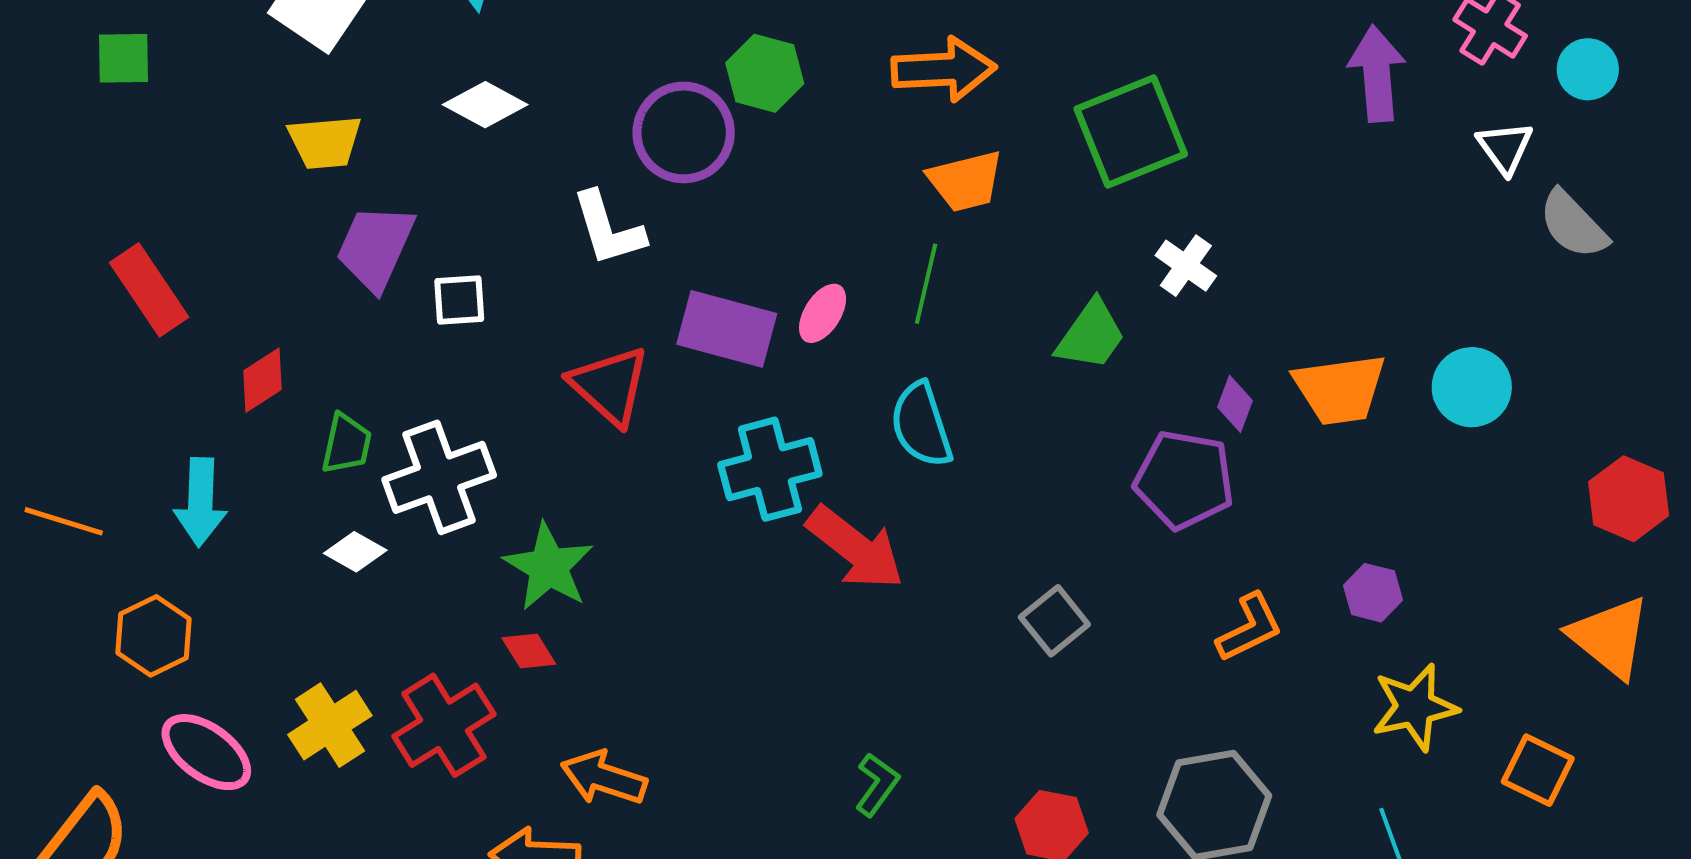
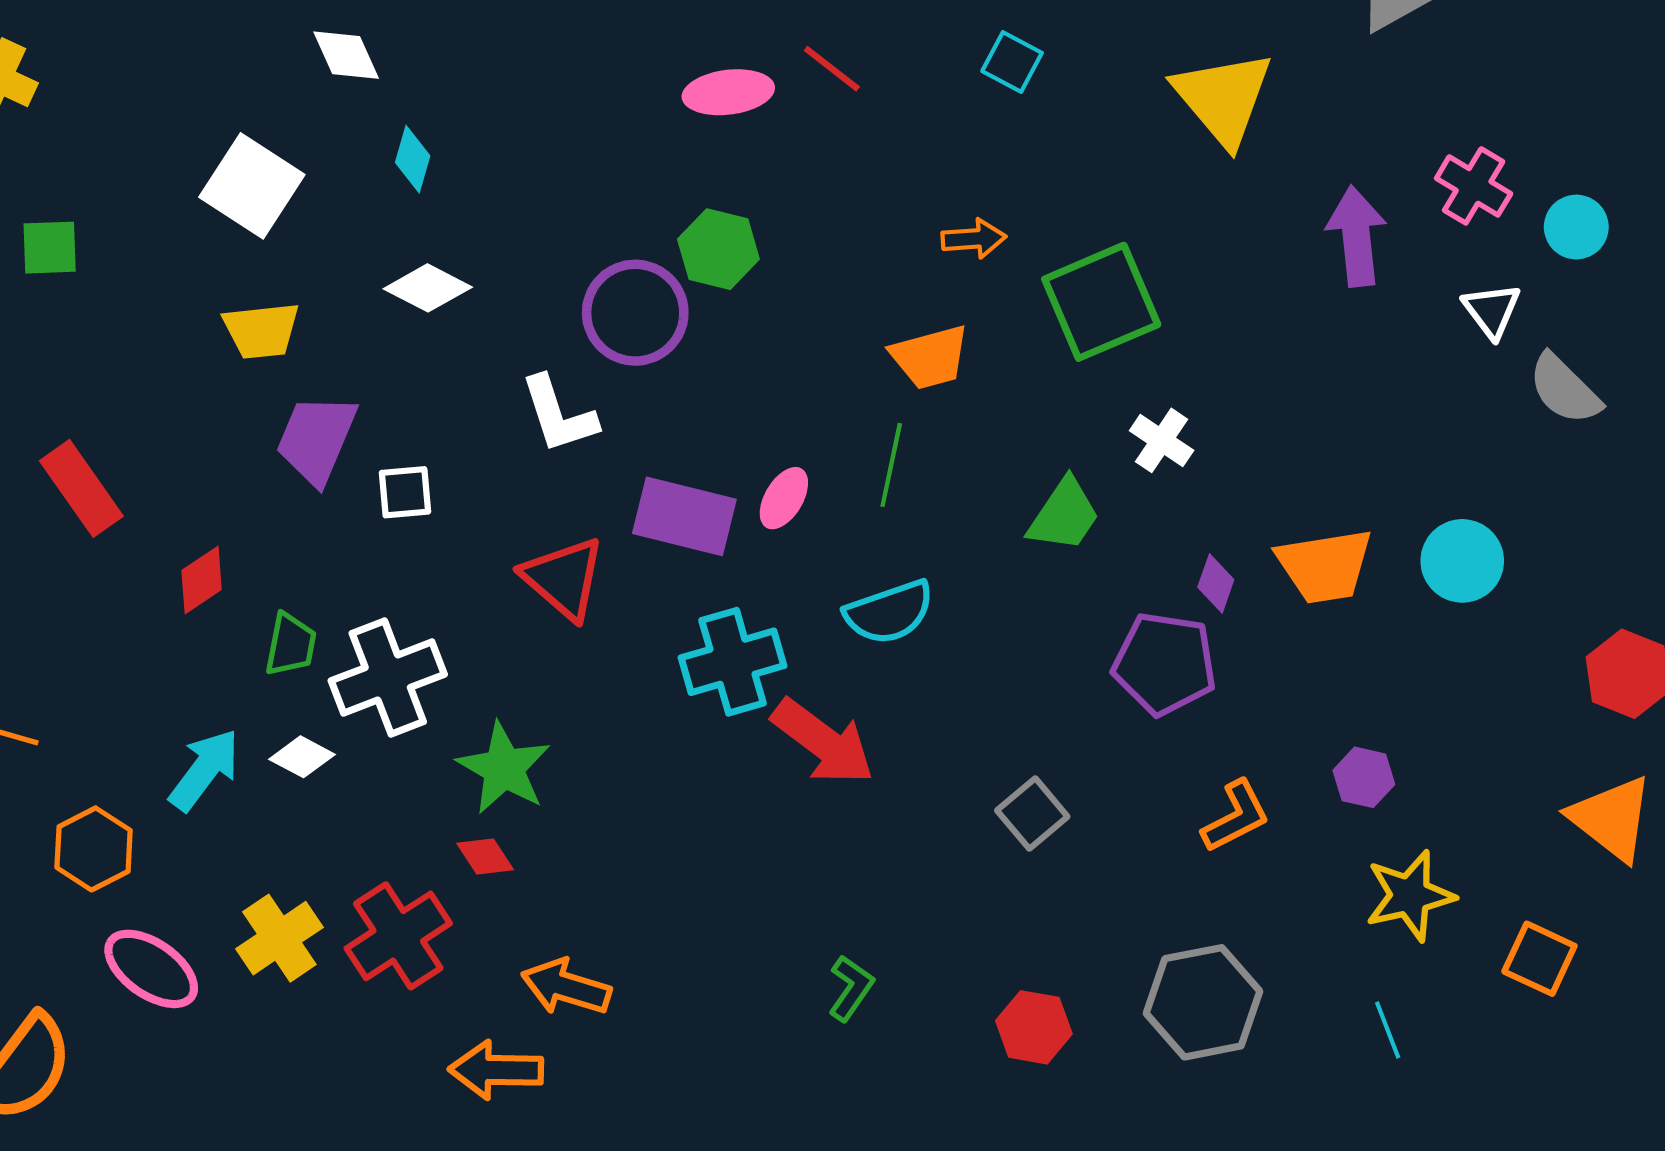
orange arrow: (944, 69) -> (974, 239), moved, size x0.6
cyan semicircle: (921, 425) -> (889, 612), turned -90
cyan arrow: (200, 502) -> (204, 770), moved, turned -144

